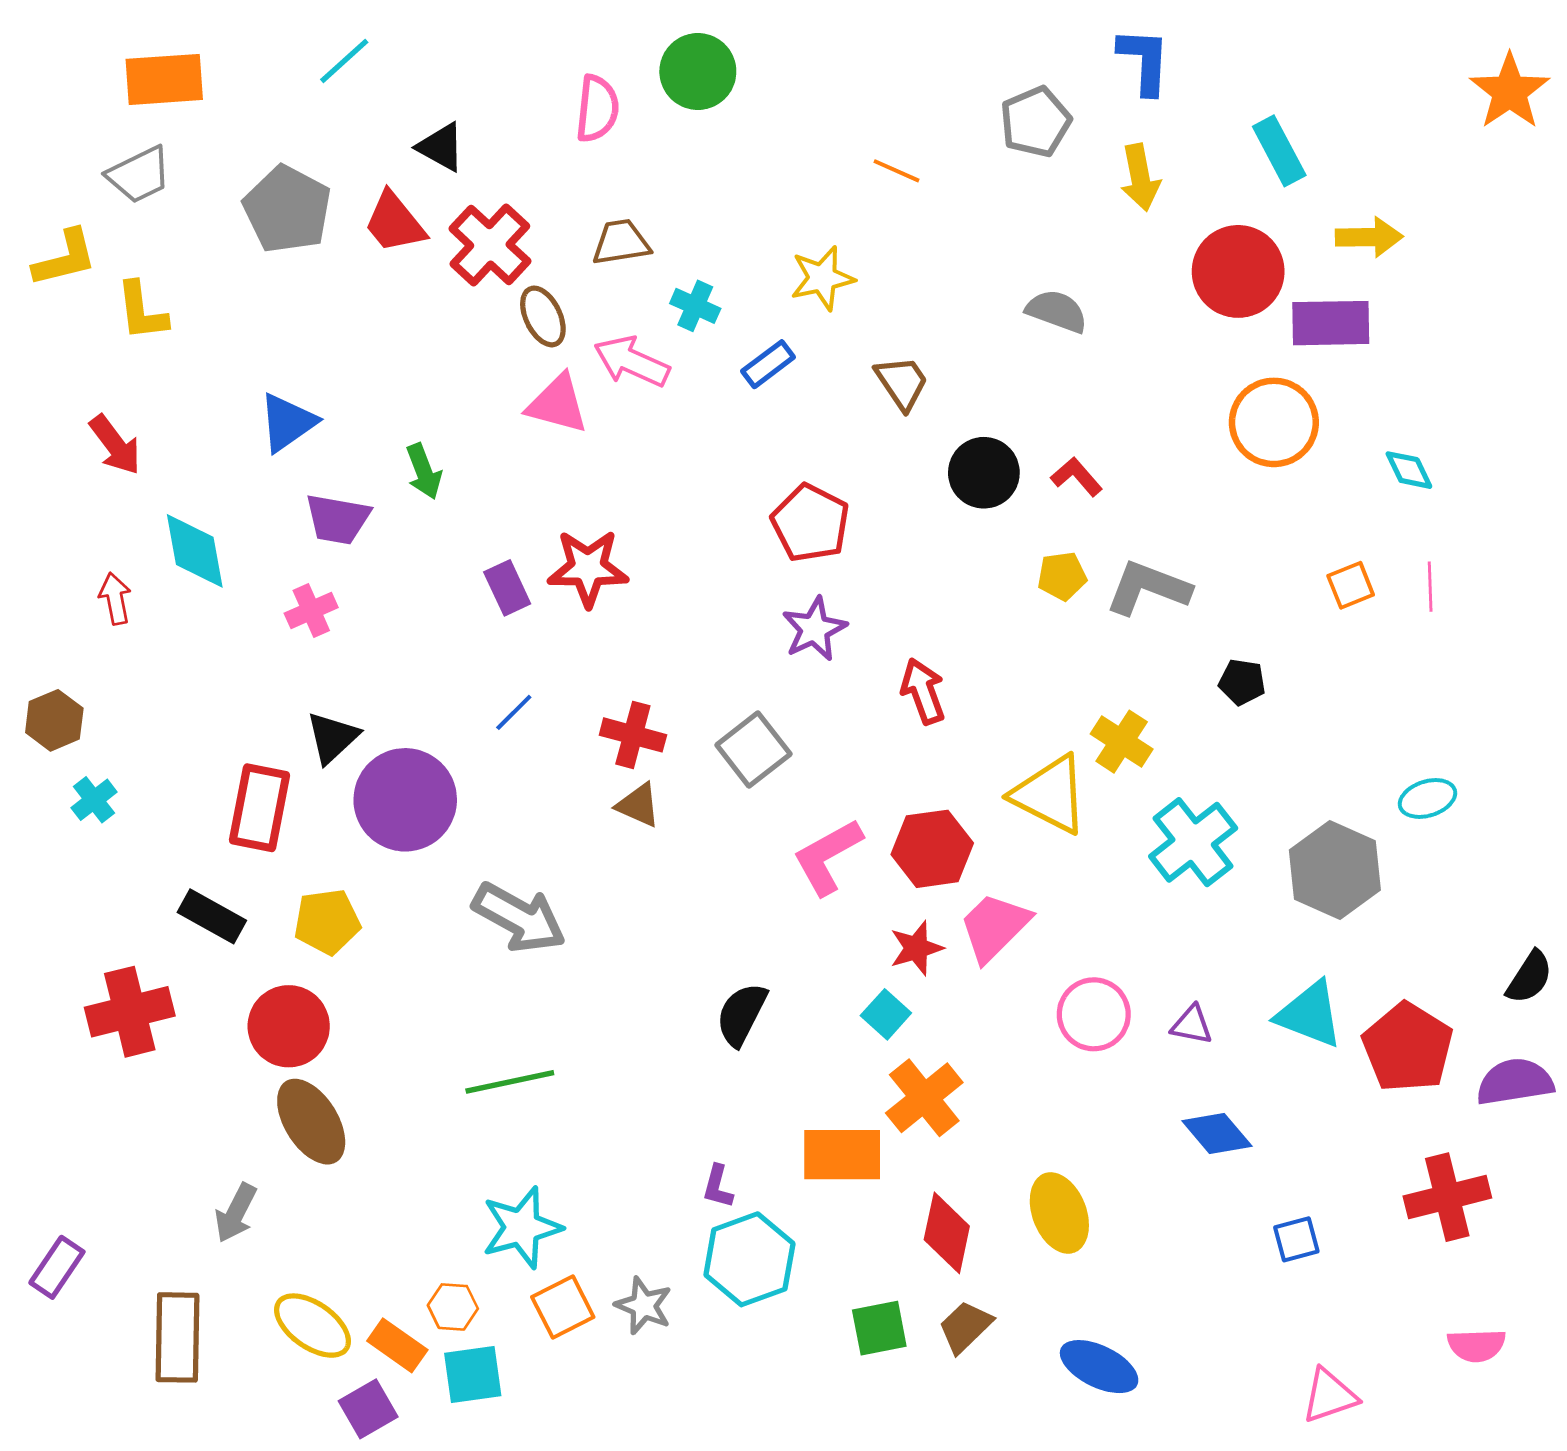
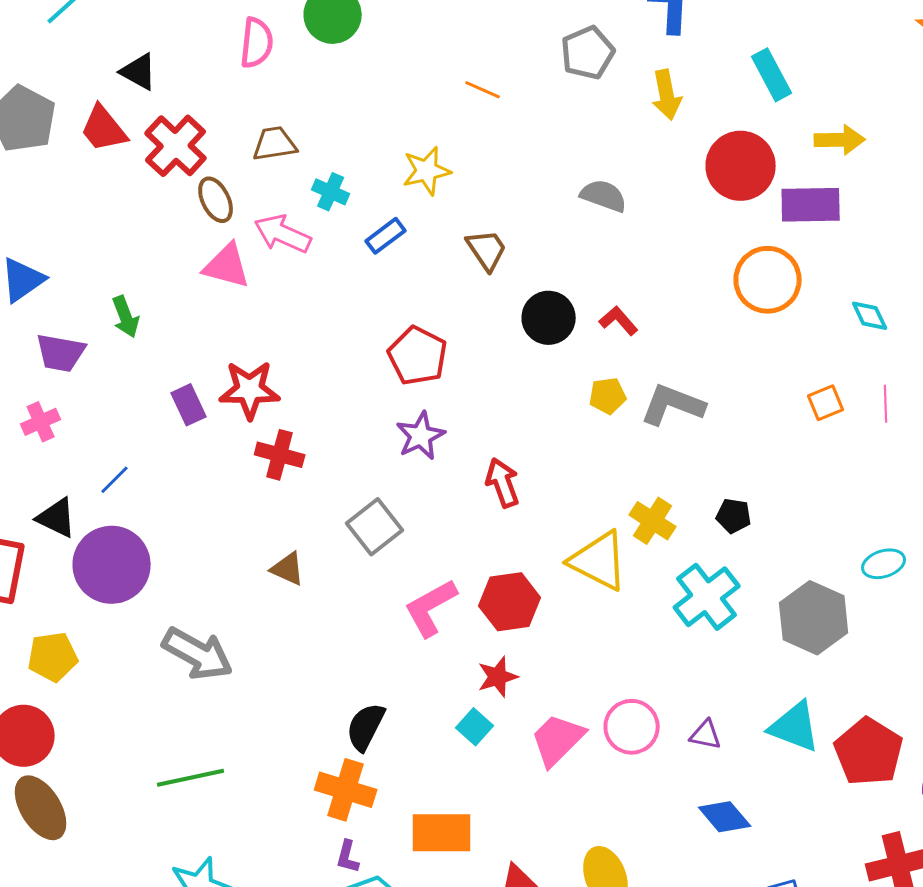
black pentagon: (1242, 682) -> (734, 516), moved
blue line: (514, 712) -> (115, 480), moved
red cross: (633, 735) -> (280, 455), moved
black triangle: (332, 738) -> (57, 518), turned -51
pink trapezoid: (994, 927) -> (558, 740), moved
orange cross: (924, 1098) -> (346, 790), moved, turned -34

